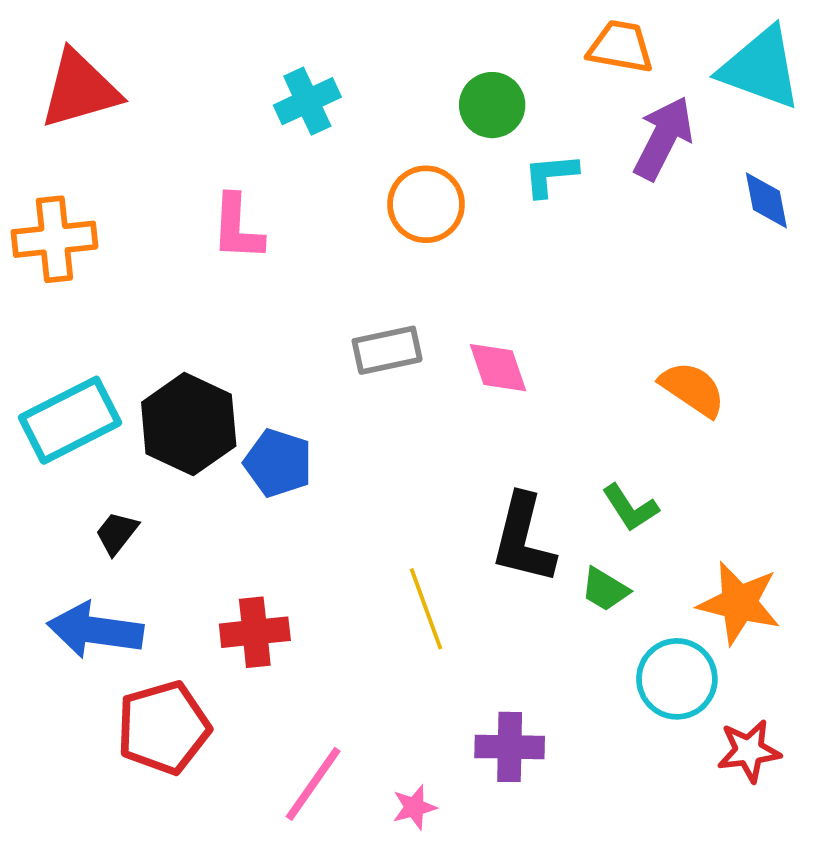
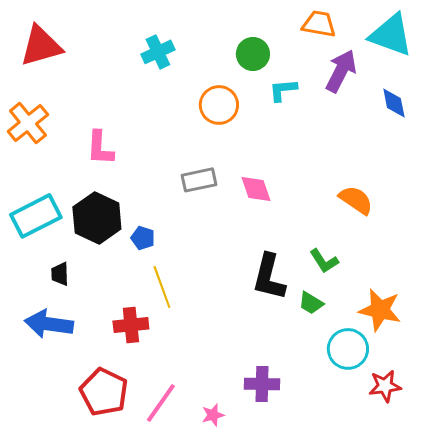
pink L-shape: (237, 228) -> (100, 148), moved
orange cross: (54, 239) -> (28, 123), turned -33
blue pentagon: (278, 463) -> (143, 238), size x0.7
black trapezoid: (117, 533) -> (60, 274), turned -40
yellow line: (426, 609) -> (162, 287), moved
red pentagon: (163, 728) -> (104, 392), moved, turned -30

